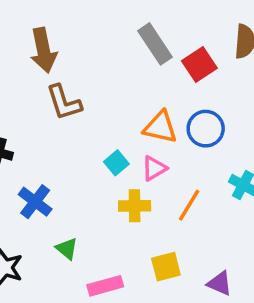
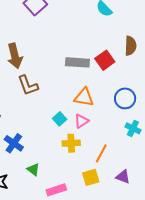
gray rectangle: (155, 44) -> (77, 62), moved, turned -50
blue circle: (206, 129) -> (125, 98), moved
orange line: (189, 205) -> (101, 153), moved
purple triangle: (220, 283) -> (123, 177), moved

